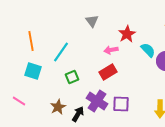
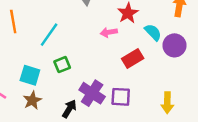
cyan square: (33, 71) -> (30, 75), moved
red rectangle: (108, 72) -> (133, 59), moved
brown star: (58, 107) -> (32, 100), moved

